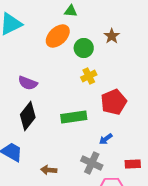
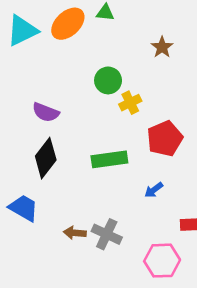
orange ellipse: (58, 36) -> (68, 24), moved
green circle: (84, 48) -> (108, 80), moved
gray cross: (92, 163) -> (107, 234), moved

